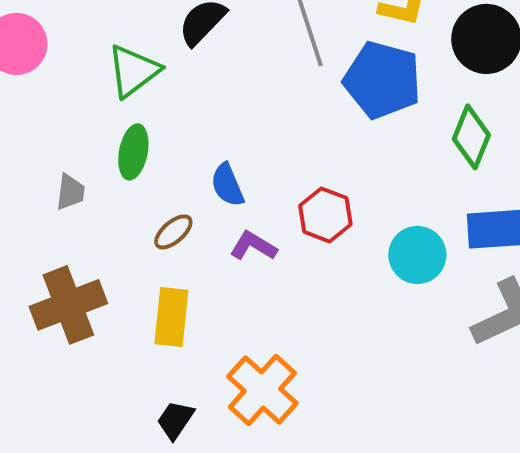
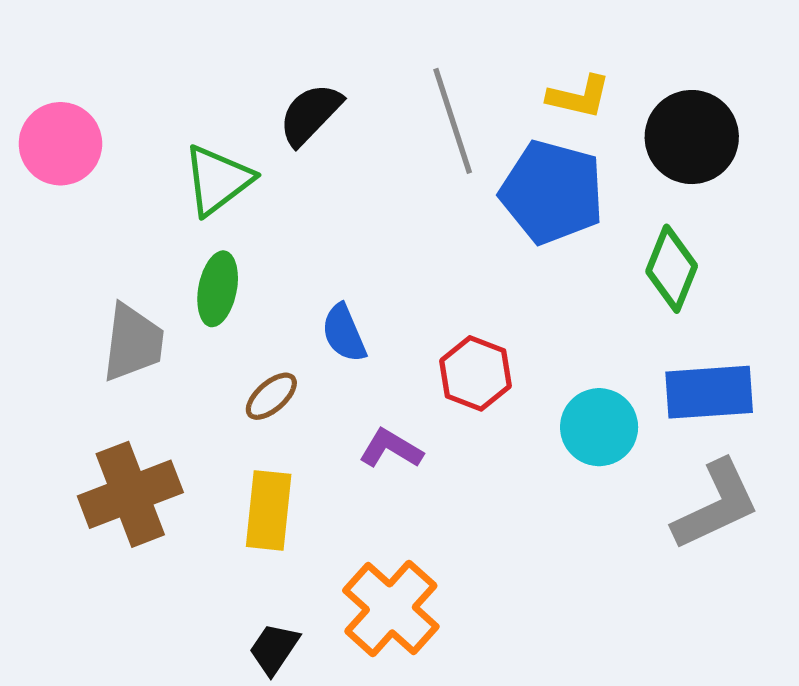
gray trapezoid: (70, 192) -> (133, 343), size x1.6
purple L-shape: (253, 246) -> (391, 449), moved

